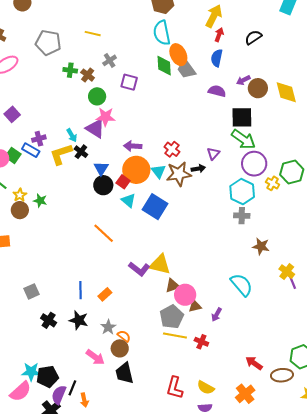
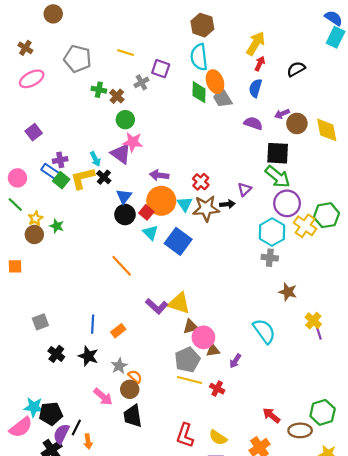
purple square: (129, 82) -> (161, 69), moved
green square: (13, 155) -> (61, 180), moved
yellow cross: (273, 183) -> (305, 226), size x1.5

